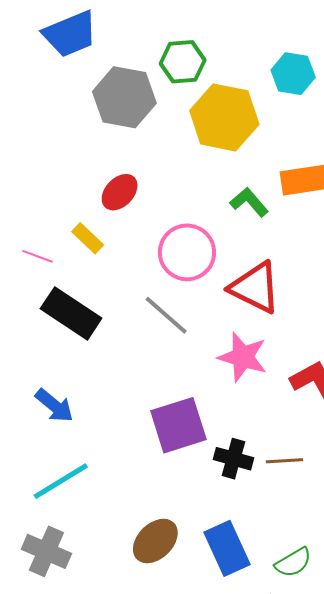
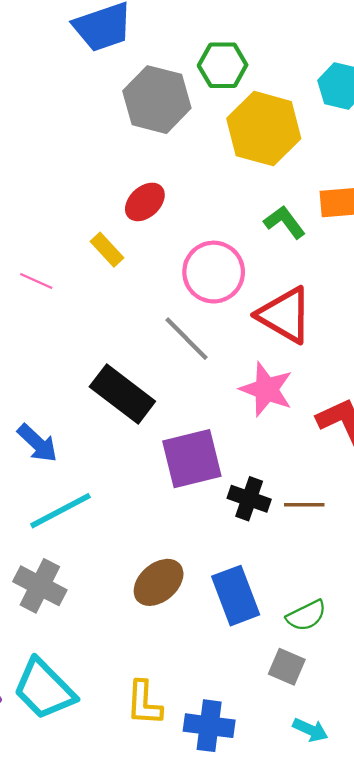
pink line: (37, 256) -> (36, 281), moved
black rectangle: (71, 313) -> (122, 394), moved
blue arrow: (54, 406) -> (37, 443), moved

